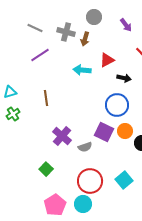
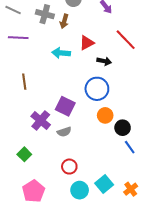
purple line: (40, 55) -> (18, 38), turned 36
purple square: (104, 132) -> (65, 106), moved
cyan square: (124, 180) -> (104, 184), moved
red circle: (90, 181) -> (69, 167), size x0.6
cyan circle: (83, 204) -> (80, 190), moved

